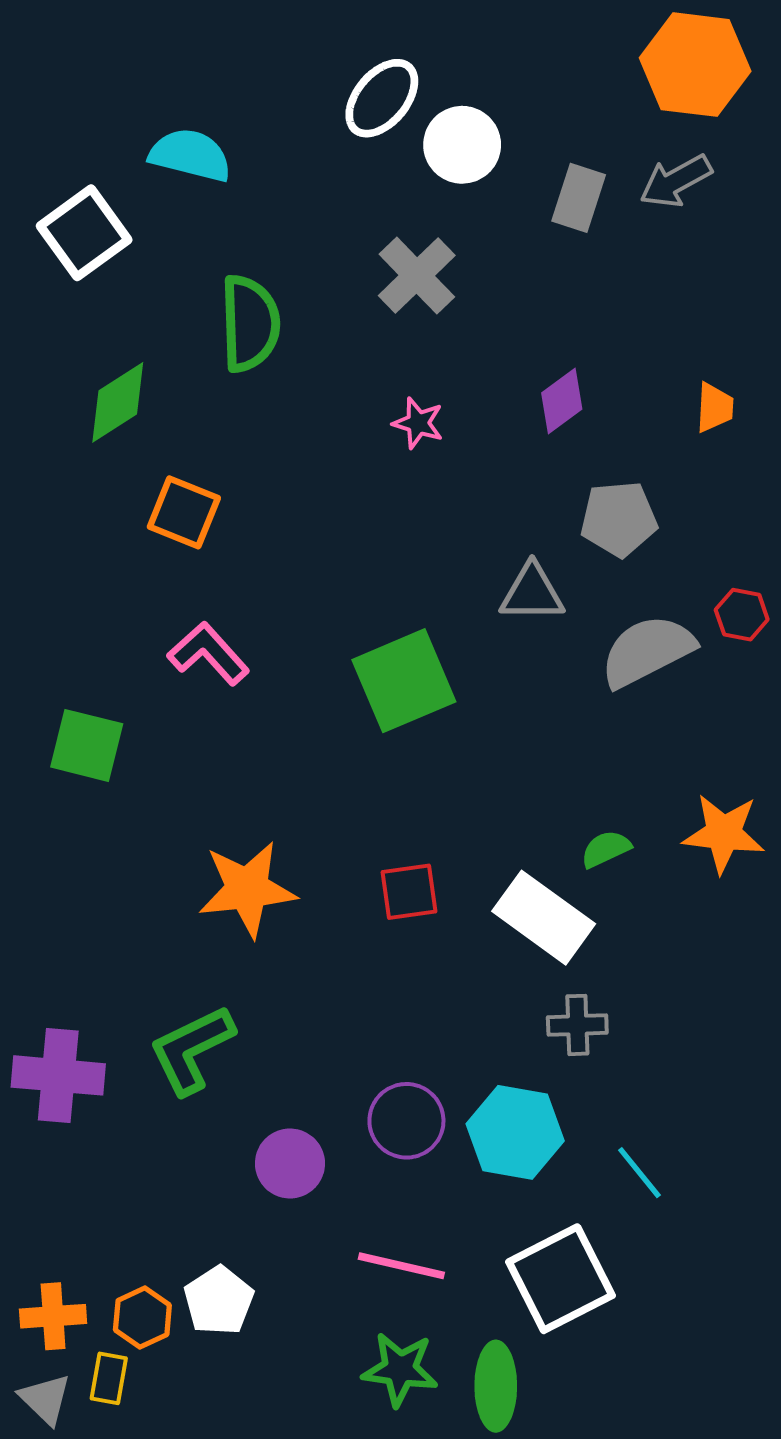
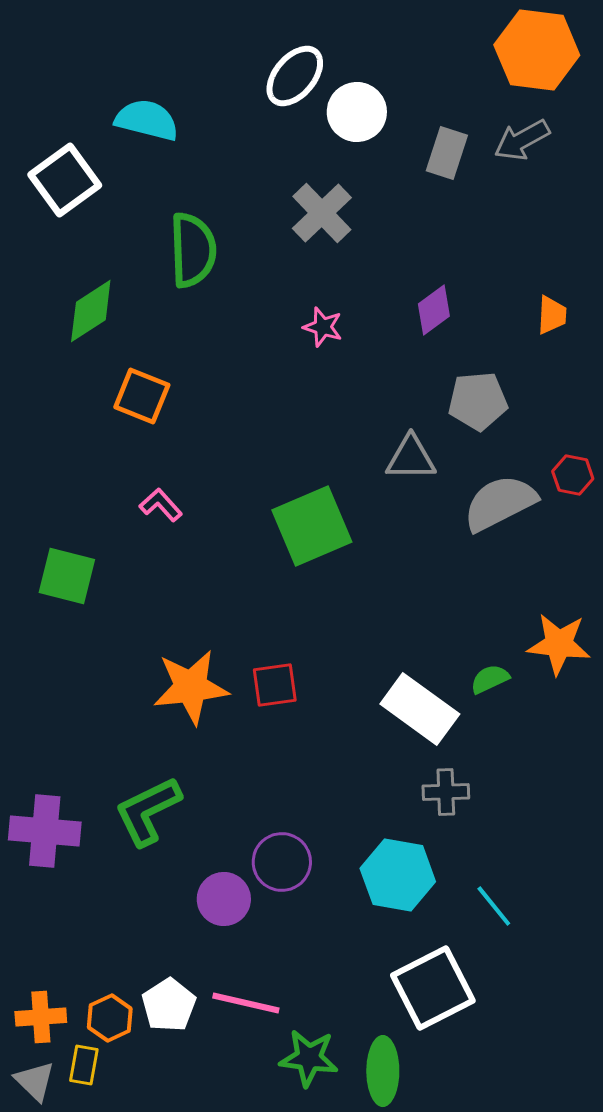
pink L-shape: (208, 653) -> (161, 505), size x0.7
green semicircle: (606, 849) -> (490, 679), moved
red square: (409, 892) -> (275, 685), moved
purple circle: (406, 1121) -> (282, 862), moved
pink line: (401, 1266) -> (246, 1003), moved

